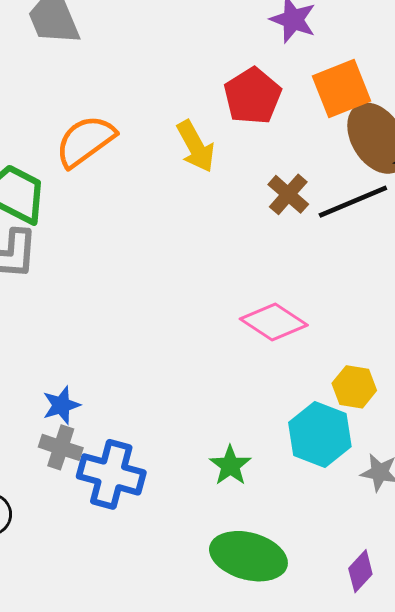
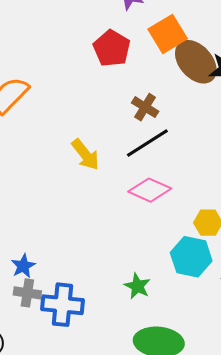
yellow arrow: (196, 146) -> (85, 155), moved
black line: (353, 202) -> (147, 143), moved

